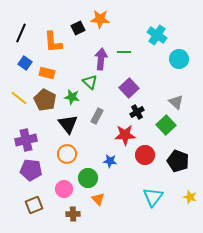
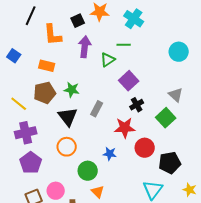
black line: (21, 33) -> (31, 16), moved
cyan cross: (157, 35) -> (134, 19), moved
purple arrow: (101, 59) -> (85, 47), moved
blue square: (25, 63) -> (14, 56), moved
green triangle: (90, 82) -> (108, 60), moved, turned 42
yellow line: (19, 98) -> (19, 104), moved
brown pentagon: (45, 100) -> (45, 93), turned 30
black pentagon: (178, 161) -> (170, 163), moved, turned -30
purple pentagon: (31, 170) -> (31, 163), turned 30
pink circle: (64, 189) -> (56, 191), moved

